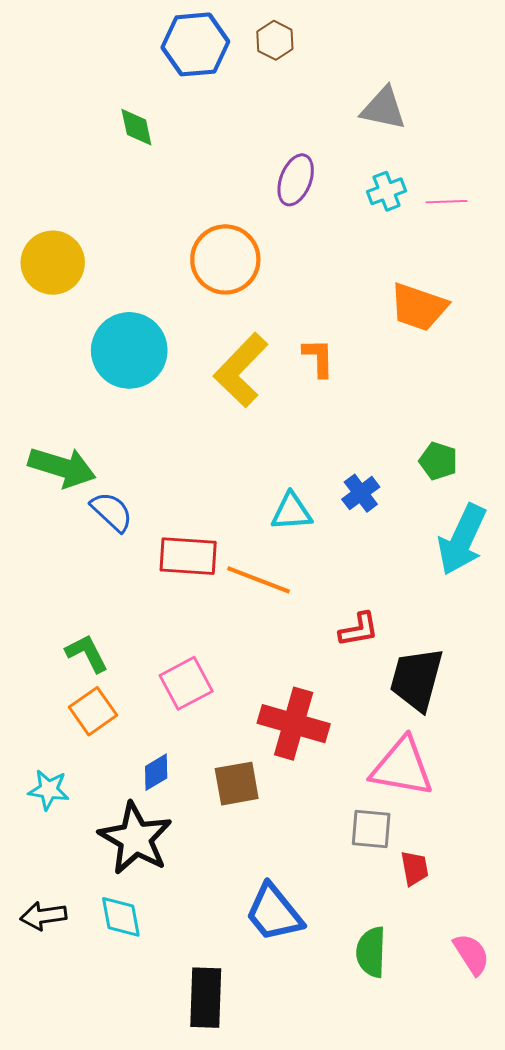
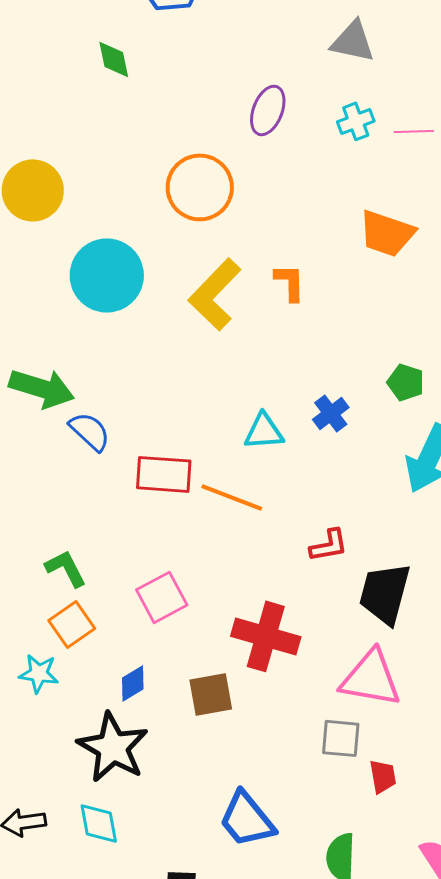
cyan star: (49, 790) -> (39, 673), moved

